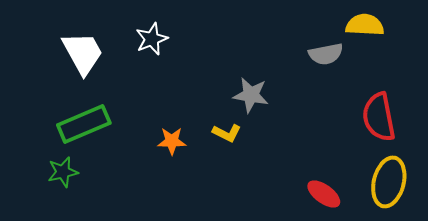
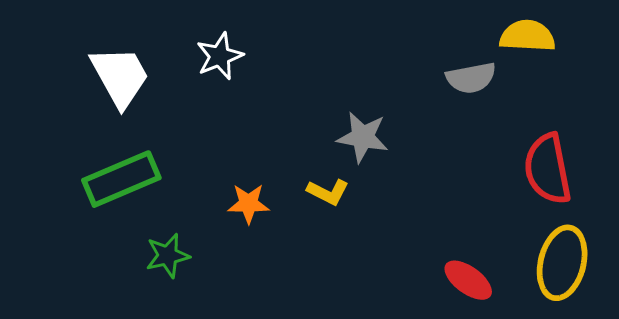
green star: (63, 172) -> (168, 256), moved

